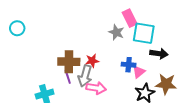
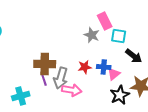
cyan square: (144, 33) -> (119, 36), size x0.7
black arrow: (159, 54) -> (134, 56), turned 30
red star: (92, 61) -> (85, 67), moved

